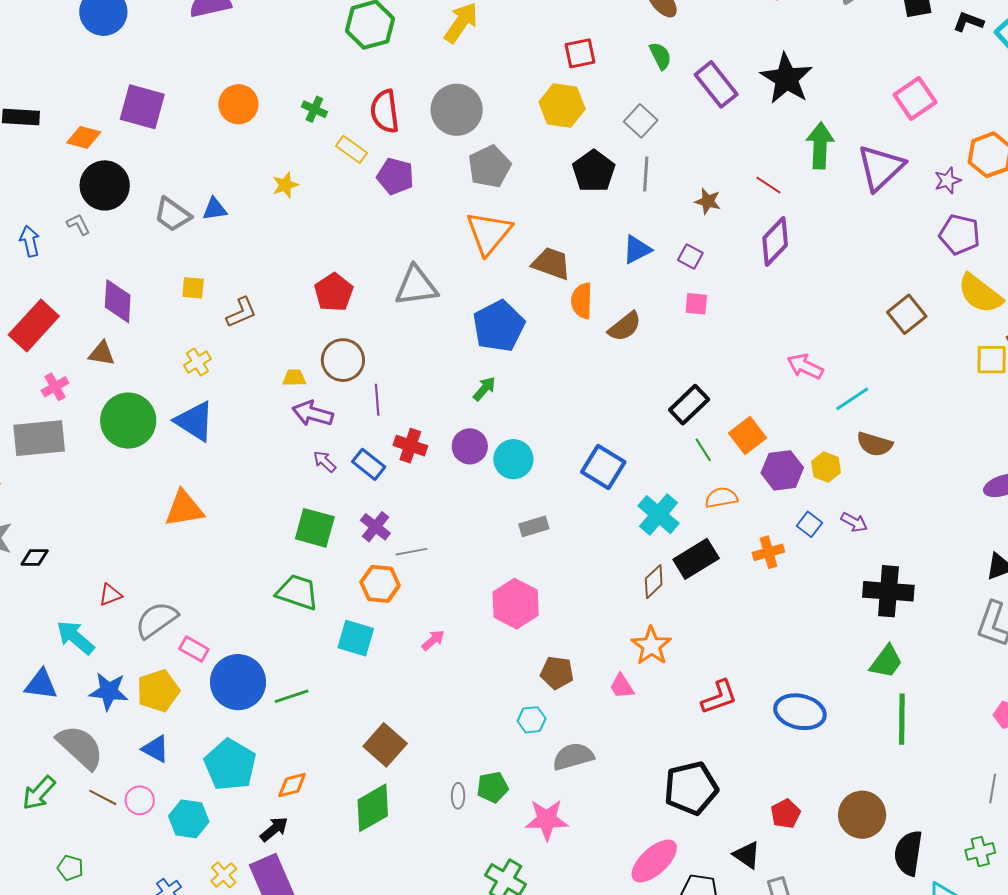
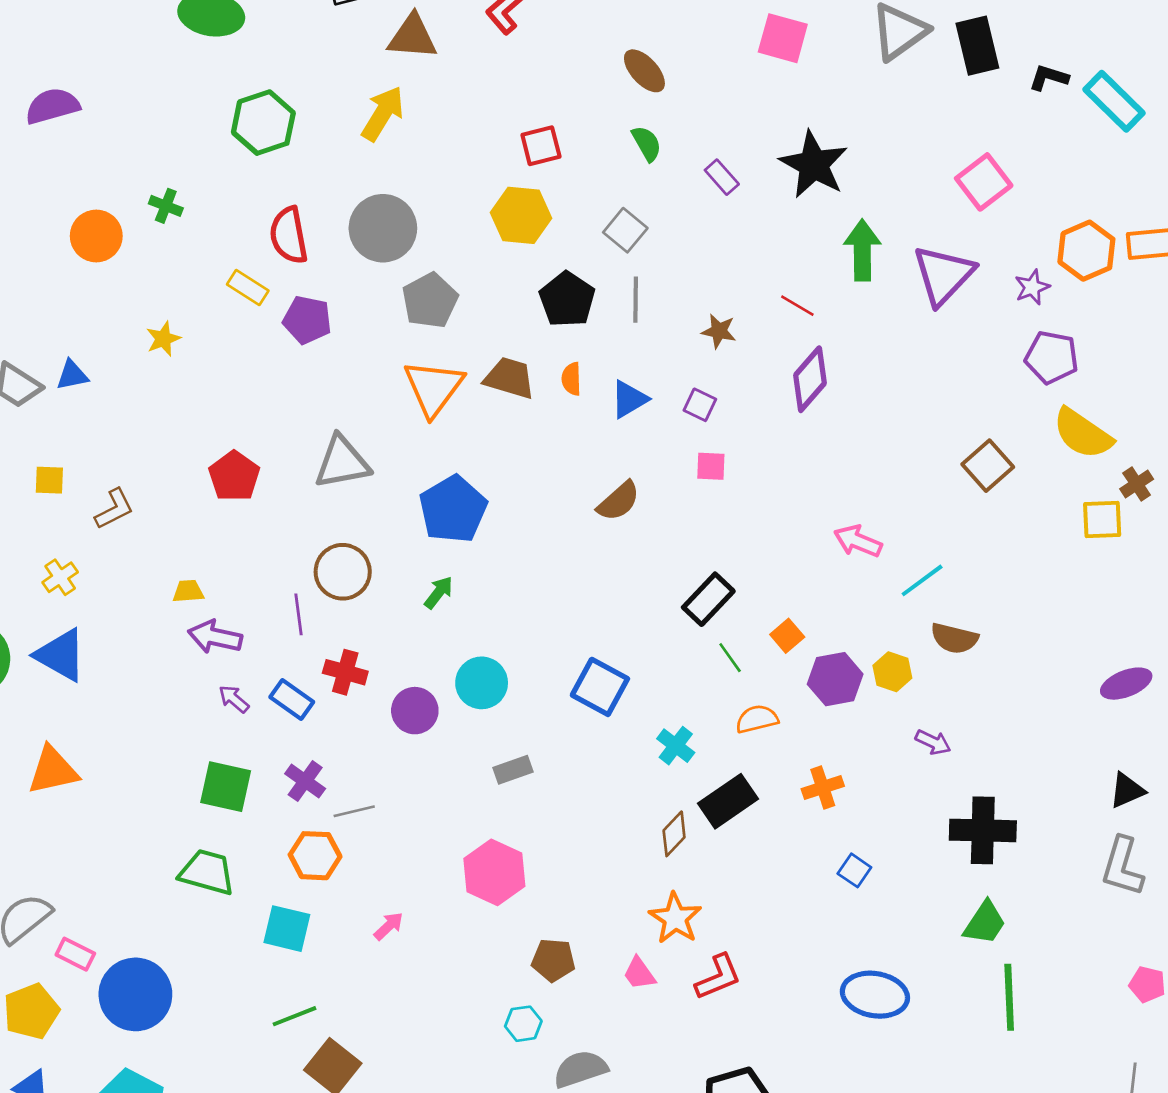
purple rectangle: (716, 84) -> (722, 177), size x0.6
green cross: (314, 109) -> (166, 206), moved
brown trapezoid: (551, 263) -> (510, 378), moved
orange semicircle: (582, 301) -> (571, 379), moved, size x0.7
brown circle: (343, 360) -> (343, 572), moved
orange square: (748, 436) -> (787, 636), size x0.7
purple circle: (470, 446) -> (415, 711), moved
cyan cross: (658, 515) -> (676, 746), size x0.7
blue square: (809, 524) -> (854, 870), moved
green line: (292, 696) -> (295, 1016), moved
red L-shape: (719, 697) -> (718, 977), moved

